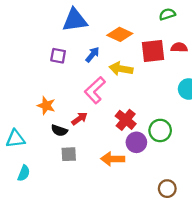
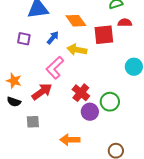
orange diamond: (120, 34) -> (76, 21), turned 30
red semicircle: (179, 47) -> (125, 23), moved
red arrow: (79, 119) -> (42, 92), size x1.5
black semicircle: (59, 130) -> (14, 102), moved
orange arrow: (113, 159) -> (70, 140), moved

